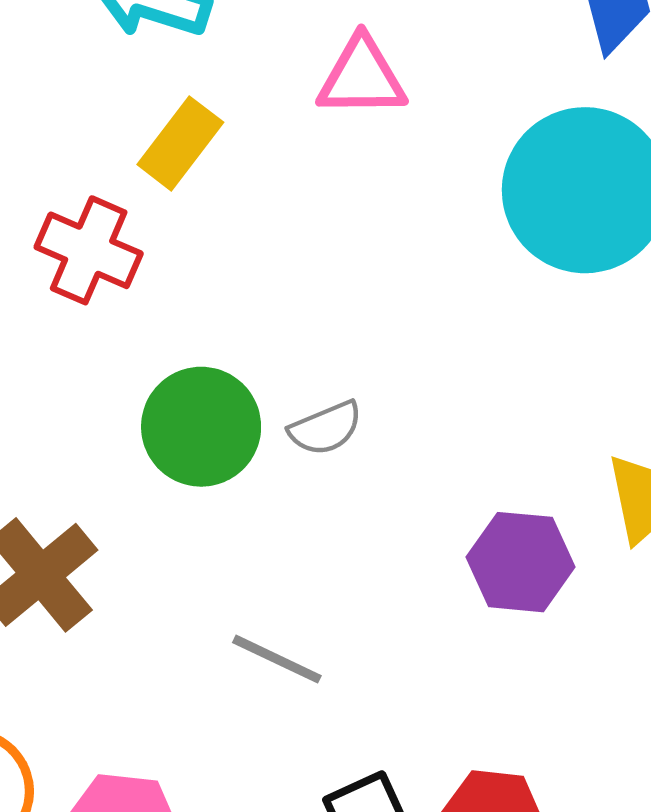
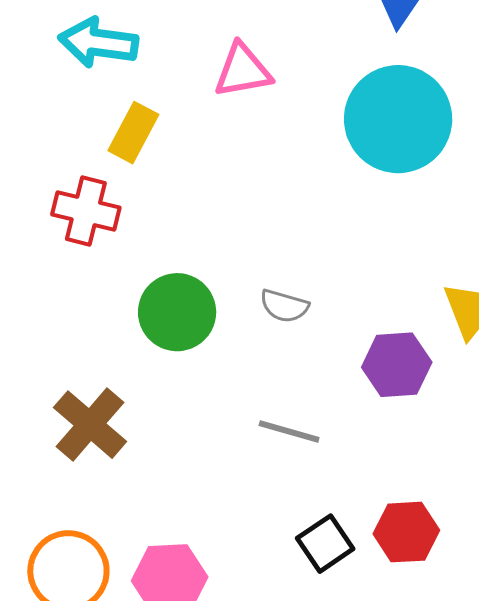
gray semicircle: (326, 428) -> (284, 306), moved, turned 48
gray line: (277, 659) -> (289, 432), moved

